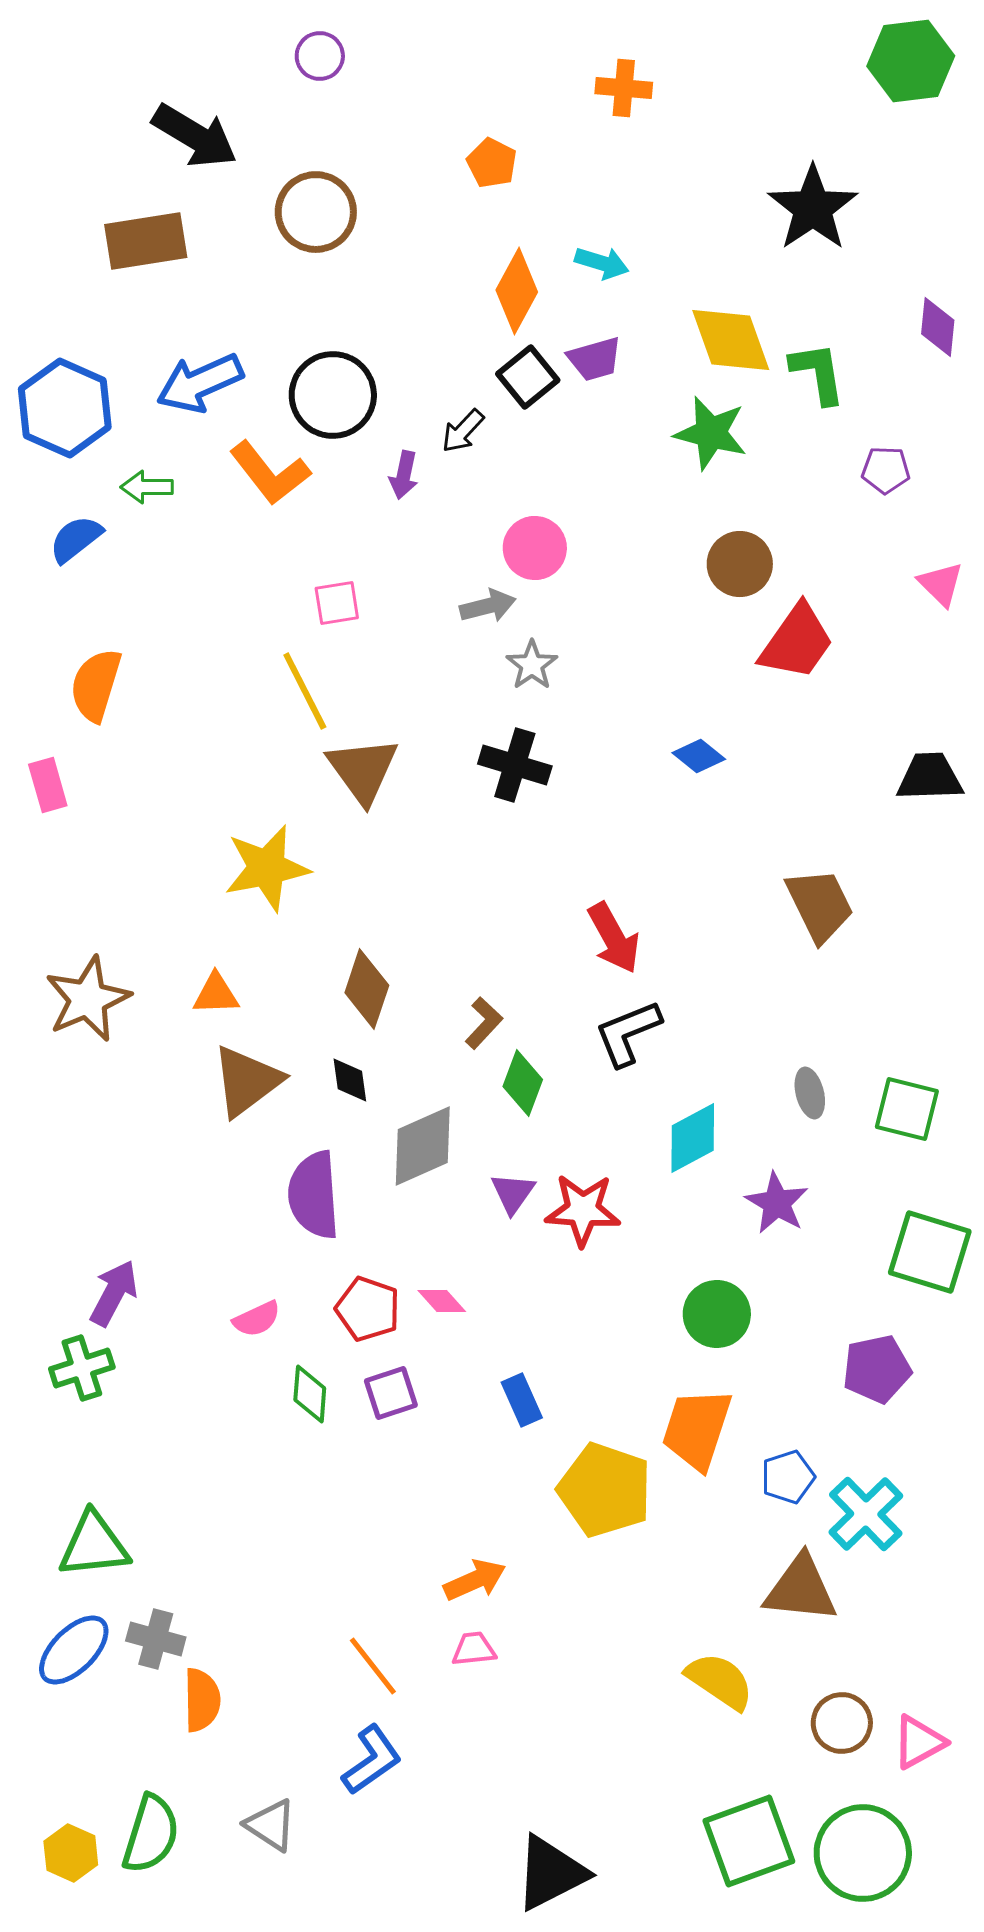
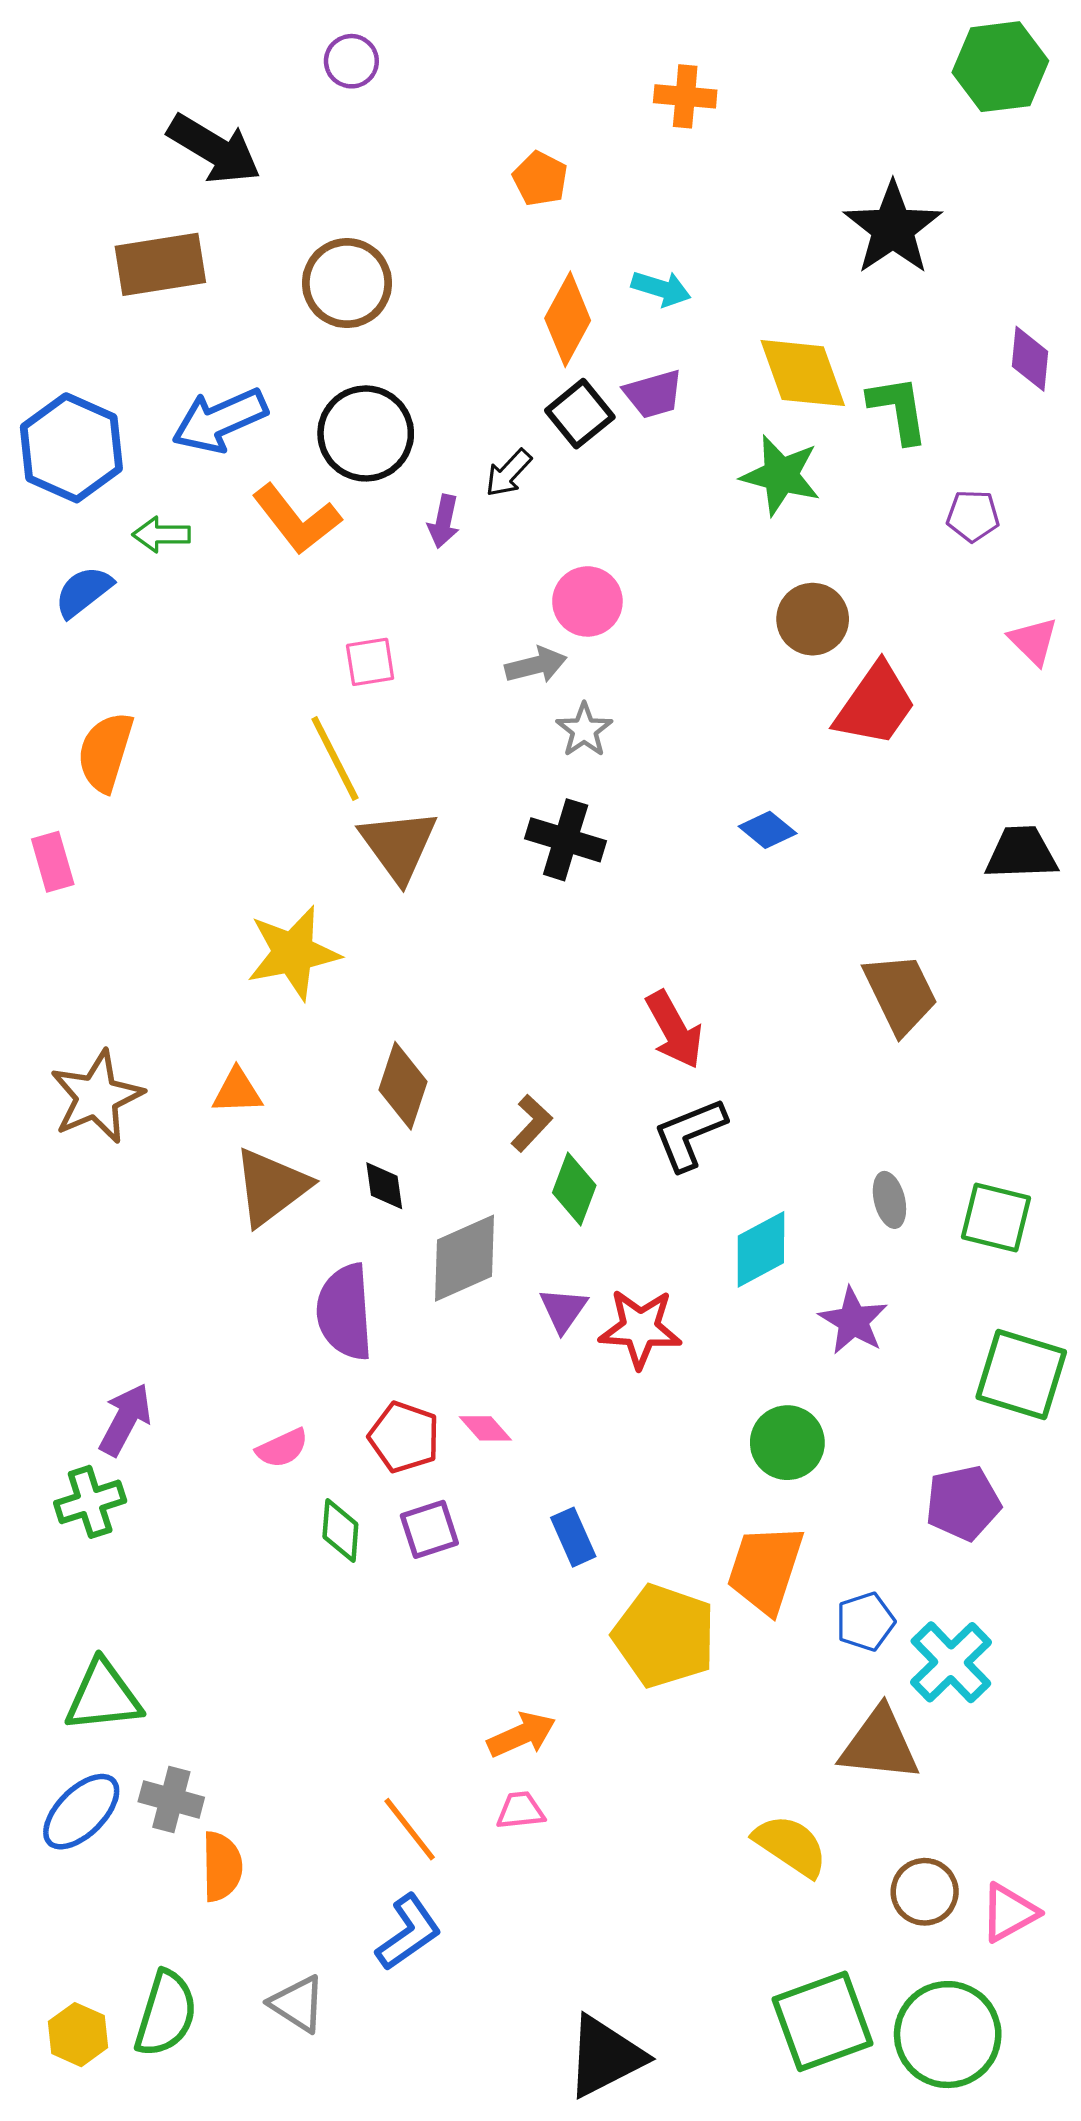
brown circle: (316, 212) -> (347, 283), moved

